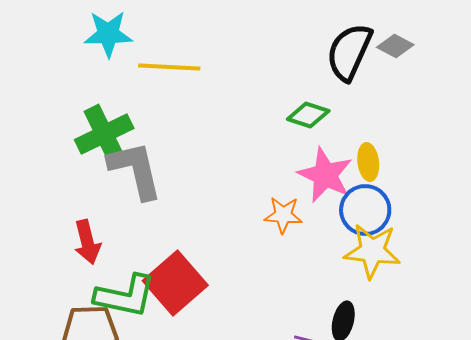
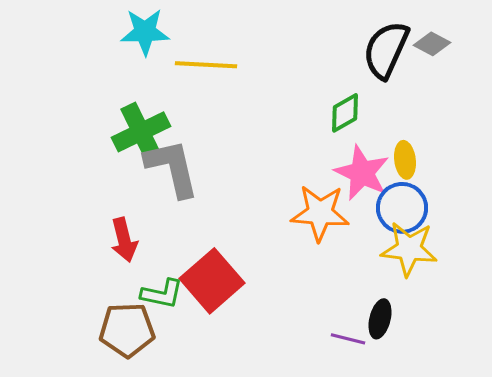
green diamond: (308, 115) -> (345, 113), turned -48
orange star: (283, 215) -> (320, 213), size x1.5
green L-shape: (125, 296) -> (162, 294), size x0.7

